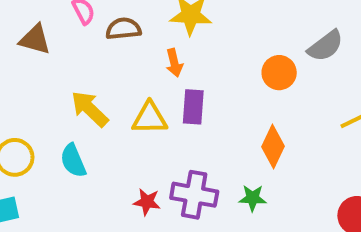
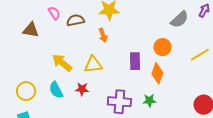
orange circle: (279, 73) -> (163, 47), moved
purple rectangle: (193, 107) -> (135, 61), moved
red star: (147, 202) -> (82, 89), moved

